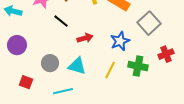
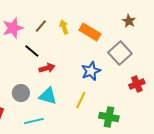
red arrow: (85, 38) -> (47, 68), moved
green cross: (138, 66) -> (109, 117), moved

